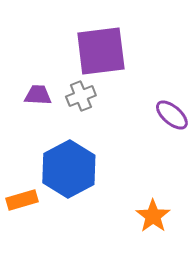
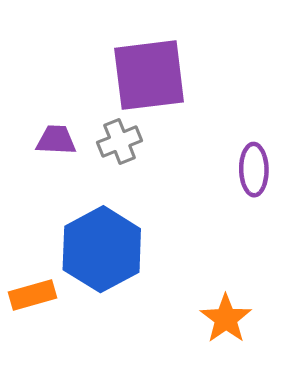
purple ellipse: (172, 115) -> (254, 170), turned 48

